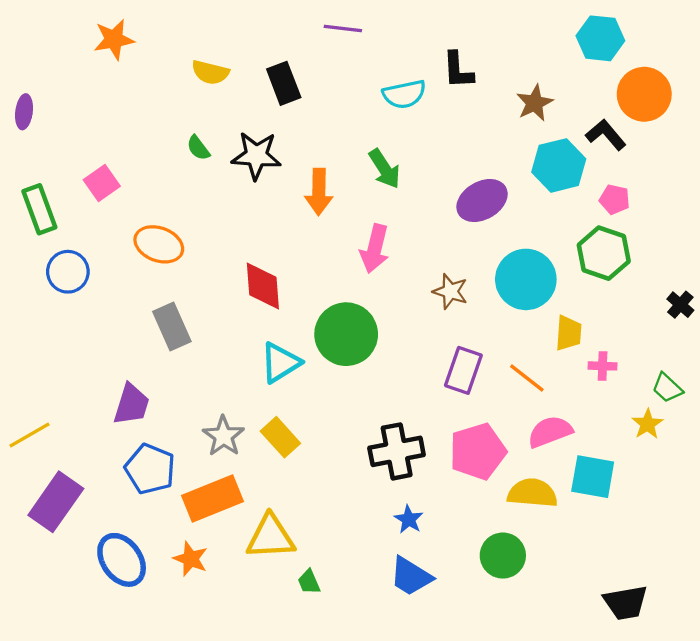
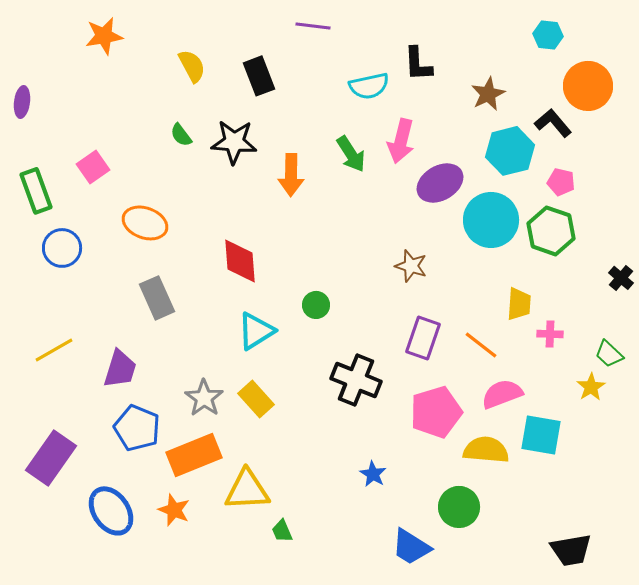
cyan hexagon: (600, 38) -> (548, 35), size x0.7
yellow semicircle: (210, 72) -> (192, 66), turned -132
pink arrow: (375, 249) -> (401, 141), moved
cyan circle: (526, 279) -> (491, 220), moved
green circle: (346, 334) -> (316, 305), size x0.5
yellow line: (30, 435) -> (54, 350), moved
black cross: (397, 451) -> (356, 380), moved, turned 33
blue trapezoid: (411, 576) -> (411, 547), moved

